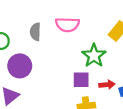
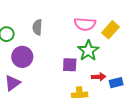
pink semicircle: (67, 25) -> (85, 24), moved
purple square: (81, 80) -> (70, 65), moved

